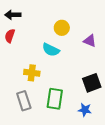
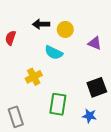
black arrow: (13, 15) -> (41, 24), moved
yellow cross: (32, 73) -> (34, 77), turned -35
gray rectangle: (24, 101) -> (16, 117), moved

